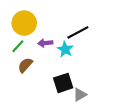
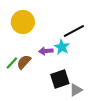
purple arrow: (45, 43) -> (46, 51), moved
green line: (18, 46) -> (12, 63), moved

